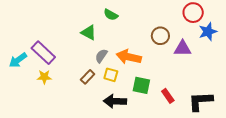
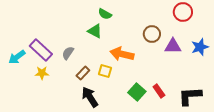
blue star: (208, 32) -> (200, 47), moved
green triangle: (89, 33) -> (95, 31), moved
gray semicircle: (101, 56) -> (68, 53), moved
green square: (141, 85) -> (137, 92), moved, turned 30
black arrow: (115, 101) -> (90, 97), moved, turned 55

